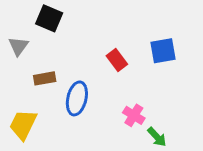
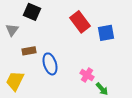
red rectangle: (117, 60) -> (80, 22), moved, size x1.5
blue ellipse: (77, 98) -> (50, 64), turned -30

